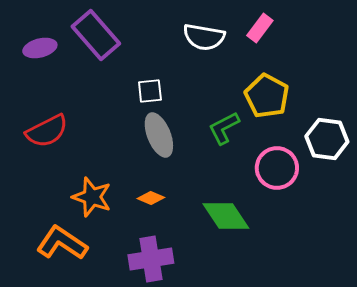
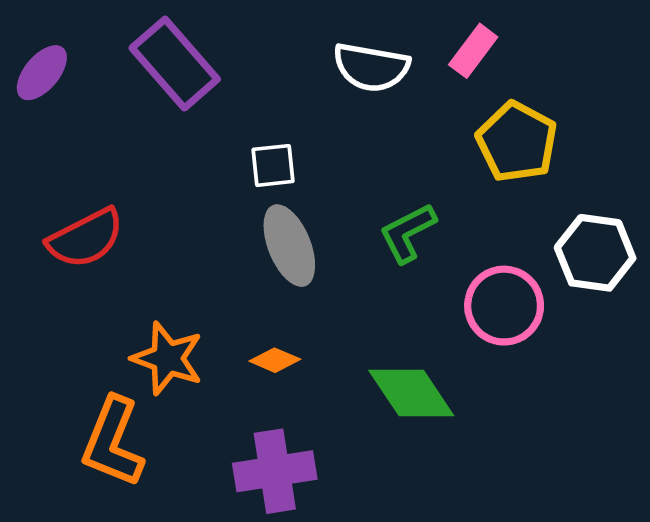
purple ellipse: (40, 48) -> (42, 73), moved, turned -36
yellow pentagon: (267, 96) -> (517, 142), moved
orange L-shape: (62, 243) -> (113, 442), turned -102

